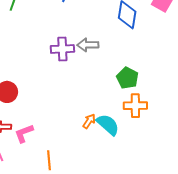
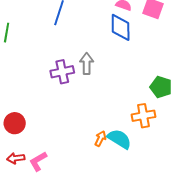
gray arrow: (88, 45) -> (87, 64), turned 100
green pentagon: (127, 78) -> (161, 87), moved

